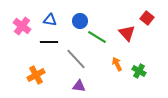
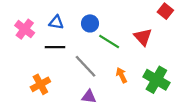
red square: (147, 18) -> (165, 11), moved
orange arrow: (117, 64) -> (122, 75), moved
green cross: (139, 71) -> (156, 80), size x1.6

